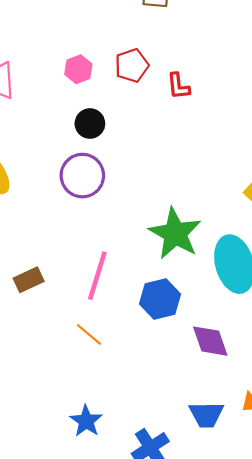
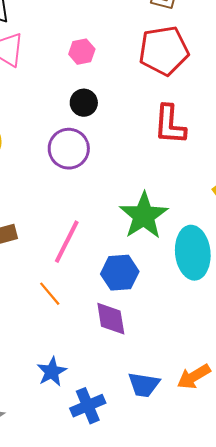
red pentagon: (132, 66) -> (164, 51), moved, size x1.6
red L-shape: (178, 86) -> (170, 125), moved, size x1.6
purple diamond: (210, 341) -> (111, 319), moved
blue star: (86, 421) -> (52, 372), moved

